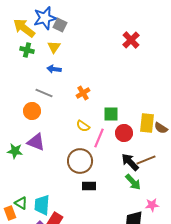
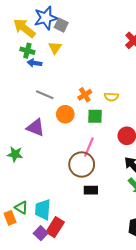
blue arrow: (54, 69) -> (35, 63), moved
orange circle: (32, 111) -> (65, 114), moved
green square: (111, 114) -> (95, 116), moved
yellow semicircle: (83, 126) -> (111, 97), moved, turned -32
pink line: (99, 138) -> (89, 147), moved
purple triangle: (36, 142) -> (36, 128), moved

